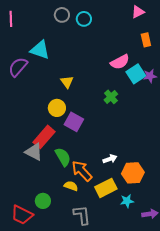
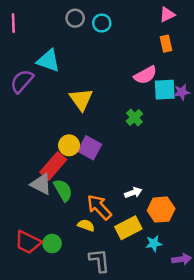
orange rectangle: (146, 40) -> (166, 44), moved
cyan square: (136, 74) -> (165, 90), turned 30
yellow triangle: (67, 82) -> (81, 99), size x1.5
yellow circle: (57, 108) -> (69, 145), moved
green semicircle: (63, 157) -> (63, 190), moved
red trapezoid: (22, 215) -> (28, 242), moved

